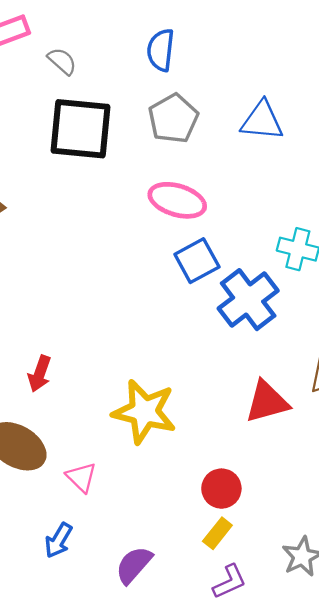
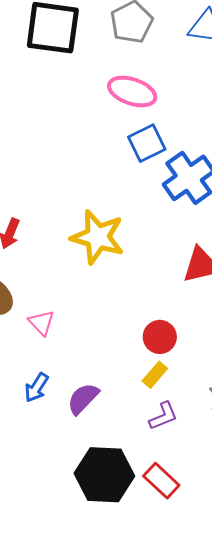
yellow star: (144, 412) -> (98, 237), moved
blue arrow: (59, 540) -> (37, 388), moved

